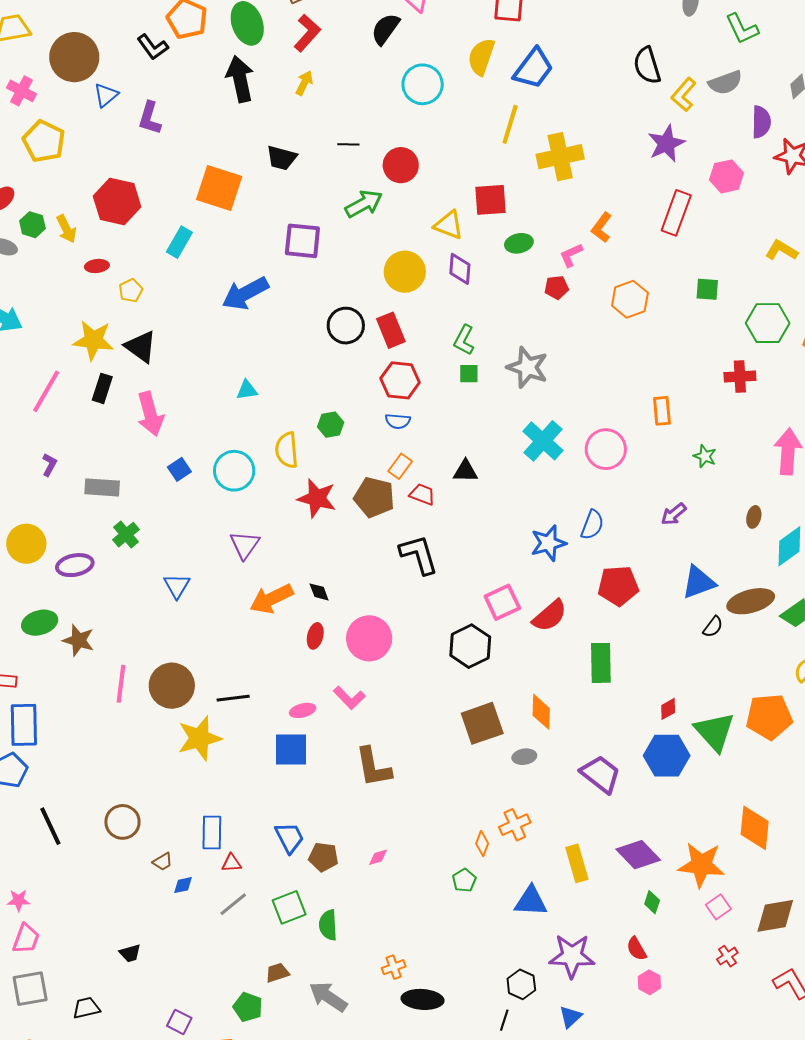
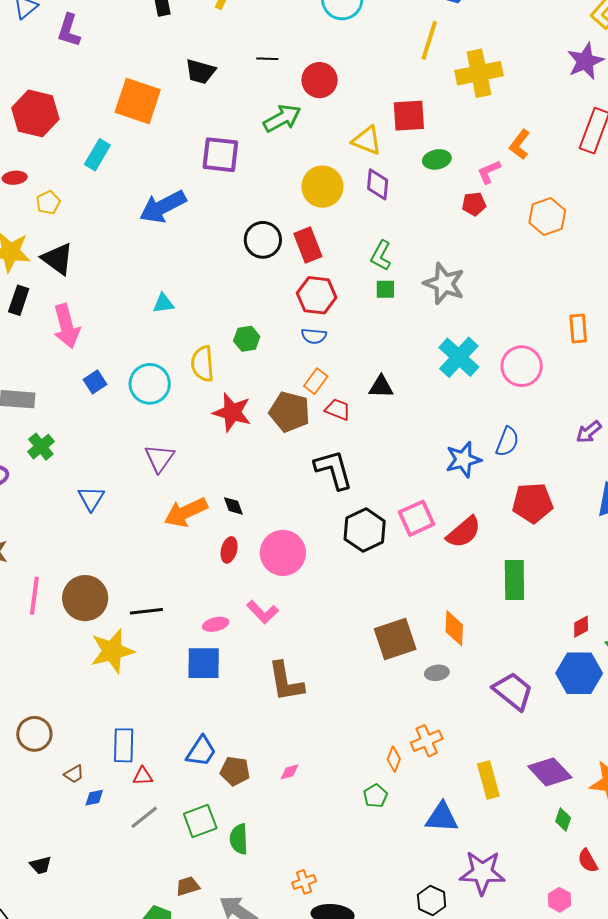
black hexagon: (470, 646) -> (365, 530), moved
blue trapezoid: (289, 838) -> (201, 751), turned 60
red semicircle: (636, 949) -> (588, 861), moved

